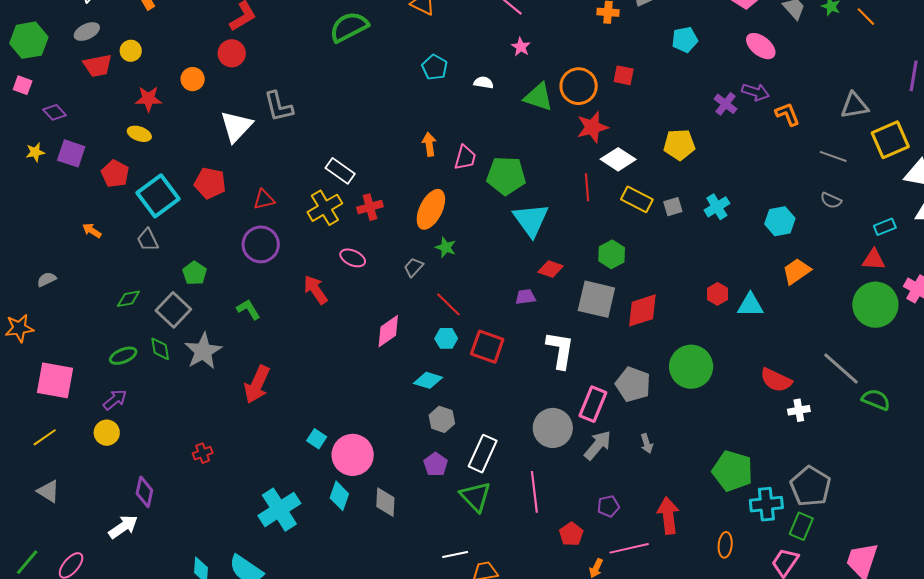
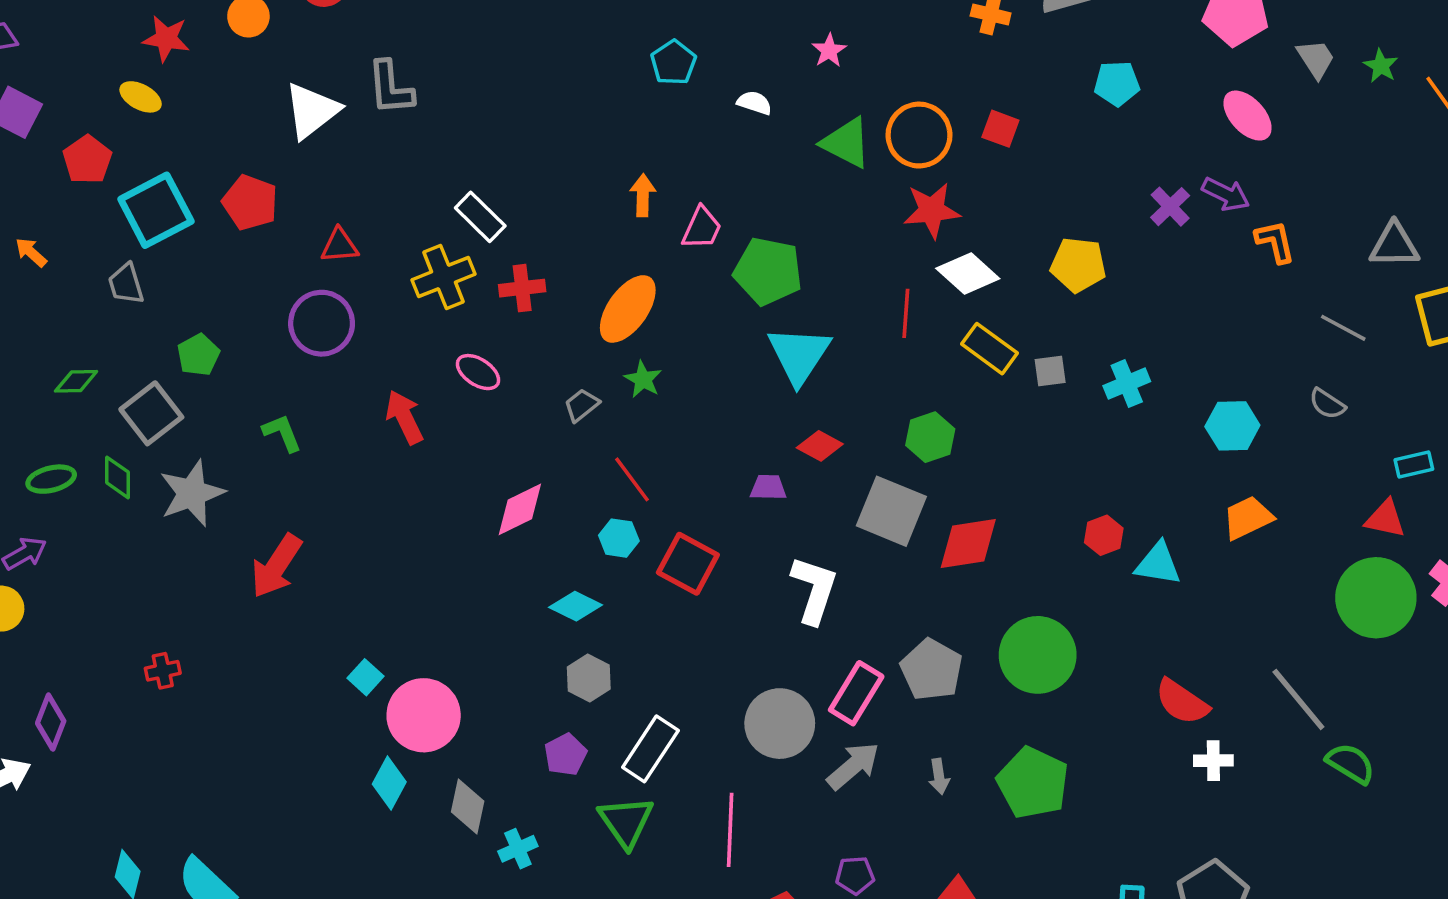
green pentagon: (733, 471) -> (1033, 783), moved
cyan cross: (279, 510) -> (518, 849), moved, size x0.5

